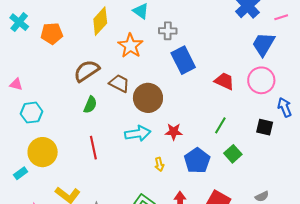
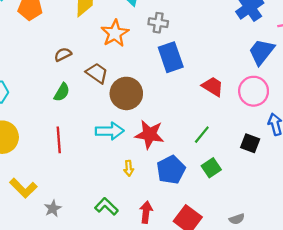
brown semicircle: (87, 71) -> (63, 54), size x0.6
red star: (174, 132) -> (149, 134), size x1.5

